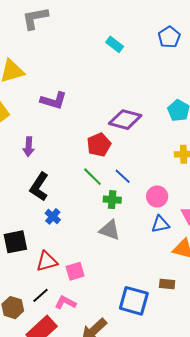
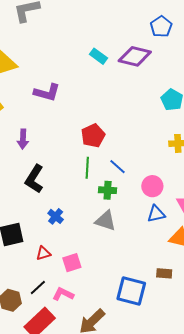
cyan rectangle: (115, 44) -> (98, 56), moved
purple diamond: (125, 120) -> (135, 56), moved
green line: (92, 177) -> (87, 168), turned 50
blue cross: (53, 216) -> (56, 216), moved
red triangle: (47, 261) -> (43, 253), size x0.7

